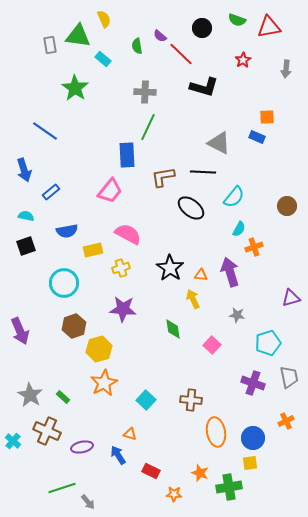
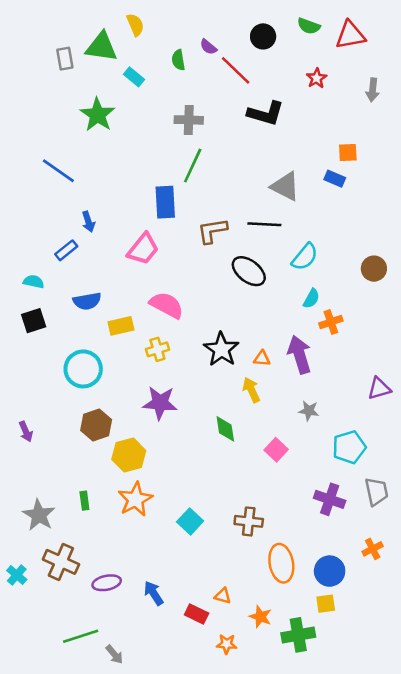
blue arrow: (24, 170) -> (88, 222), moved, size x0.7
purple arrow: (20, 331) -> (26, 432), size x0.6
green rectangle: (63, 397) -> (84, 501), moved, turned 40
orange triangle: (130, 434) -> (223, 596), moved

